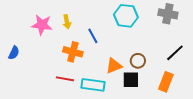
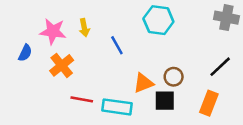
gray cross: (168, 14) -> (226, 18), moved
orange cross: (73, 52) -> (62, 65), moved, turned 36
blue semicircle: (14, 53) -> (25, 53), moved

